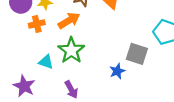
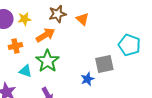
orange cross: (37, 24) -> (15, 46), moved
gray square: (137, 54) -> (104, 64), turned -30

